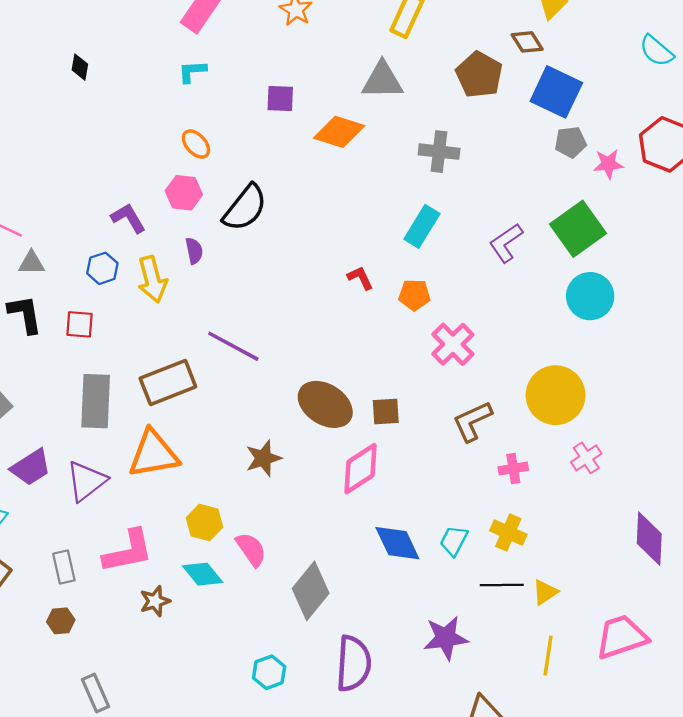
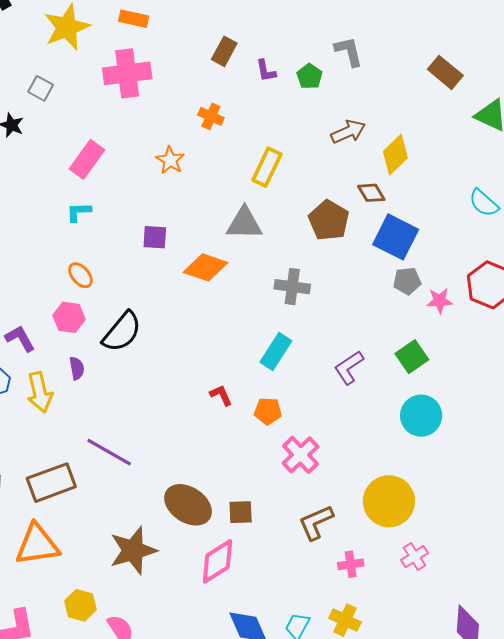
green square: (578, 229) -> (412, 357), size x0.7
brown star: (263, 458) -> (133, 550), size x1.5

